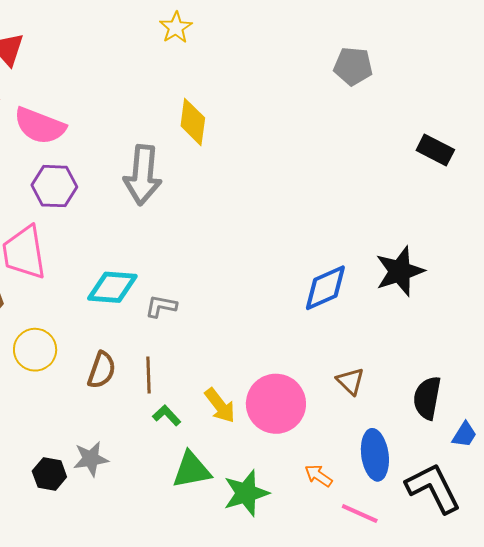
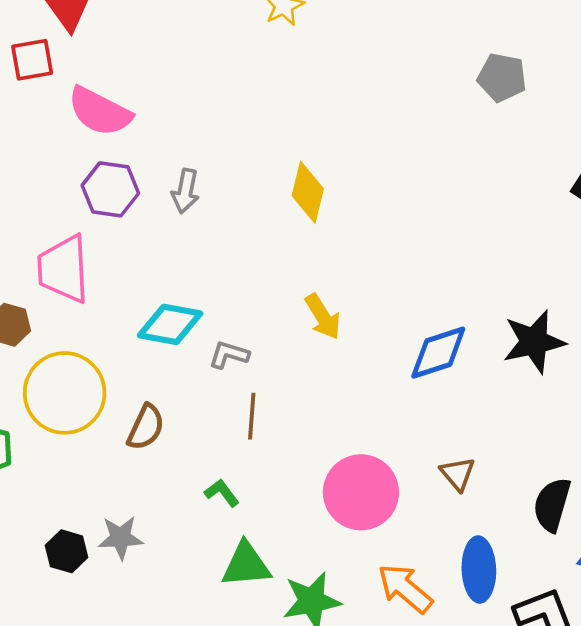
yellow diamond: (193, 122) -> (308, 192), moved
gray arrow: (143, 175) -> (185, 191), moved, size x0.6
yellow circle: (35, 350) -> (65, 393), size x1.5
brown line: (149, 375) -> (252, 416), moved
yellow arrow: (220, 406) -> (323, 317), moved
orange arrow: (318, 476) -> (405, 588), size x1.6

